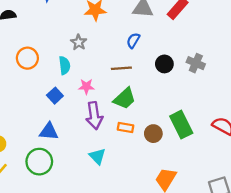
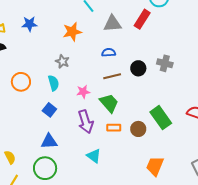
blue semicircle: (133, 40) -> (109, 53), turned 64
brown line: (121, 68) -> (112, 76), moved
pink star: (86, 87) -> (83, 92), moved
green trapezoid: (125, 98) -> (109, 103), turned -80

